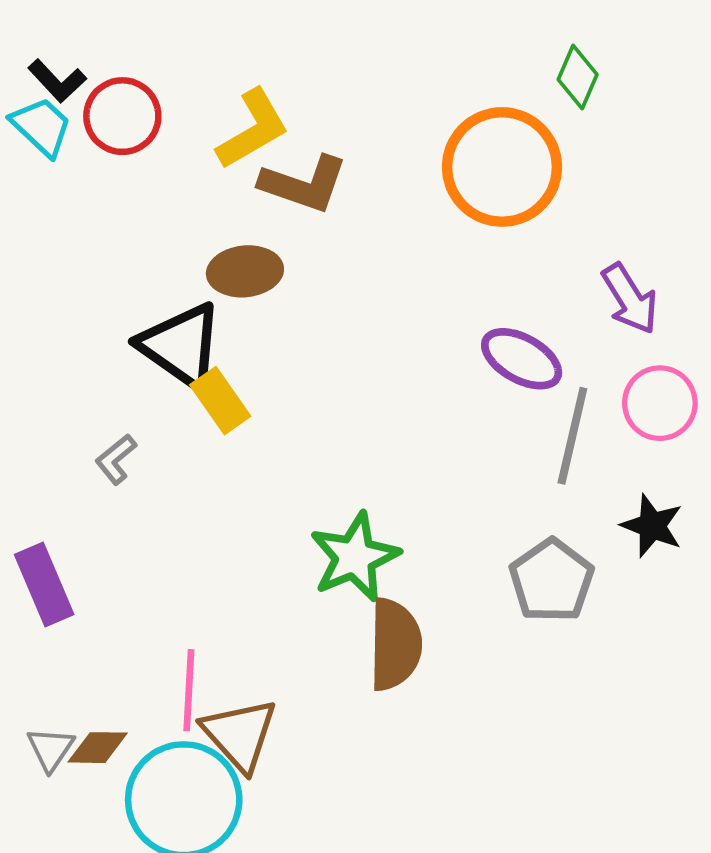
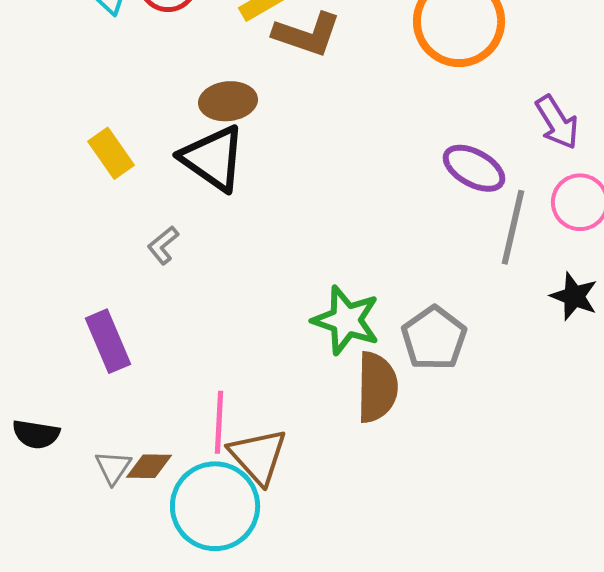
brown ellipse: (245, 271) -> (228, 101), moved
yellow rectangle: (220, 401) -> (111, 153), moved
green star: (355, 557) -> (346, 320), turned -30
gray pentagon: (552, 581) -> (434, 338), moved

